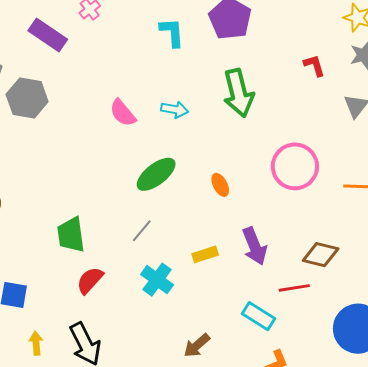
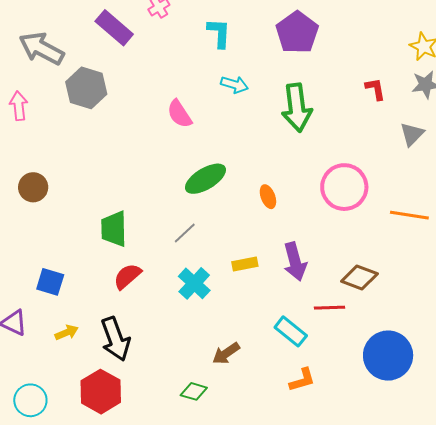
cyan L-shape: (172, 32) -> (219, 33), moved
cyan arrow: (175, 109) -> (234, 85), moved
yellow arrow: (36, 343) -> (67, 332), turned 65

